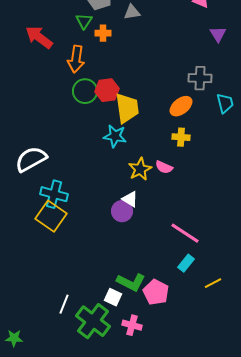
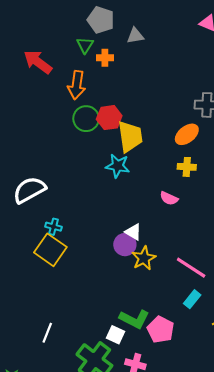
yellow star: (140, 169) -> (144, 258), moved
cyan cross: (54, 194) -> (54, 227), size x0.6
white line: (64, 304) -> (47, 333), moved

